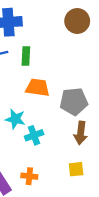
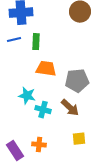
brown arrow: (81, 133) -> (70, 108), moved, turned -54
cyan cross: (34, 135) -> (43, 110), turned 35

